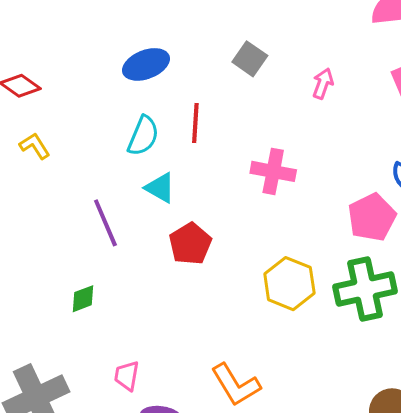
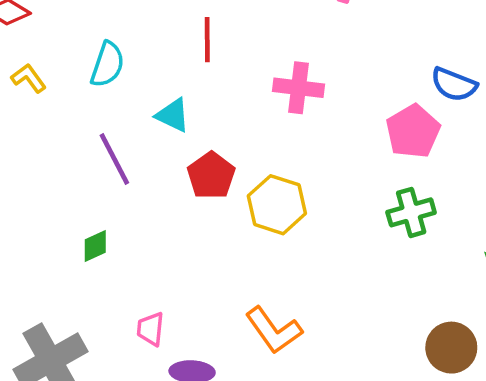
cyan semicircle: (143, 136) -> (107, 64), moved
yellow hexagon: (289, 284) -> (277, 205), moved
green cross: (365, 289) -> (411, 212), size x0.7

